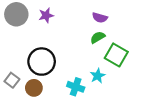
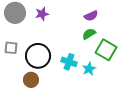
purple semicircle: (100, 18) -> (91, 16), turned -40
gray square: (12, 80) -> (11, 48), moved, turned -32
cyan cross: (76, 87) -> (69, 62), moved

